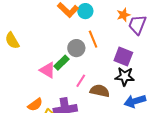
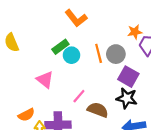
cyan circle: (85, 11) -> (71, 55), moved
gray circle: (76, 48) -> (116, 54), moved
green rectangle: (62, 63) -> (60, 47), moved

